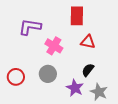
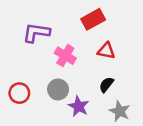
red rectangle: (77, 16) -> (93, 19), turned 60
purple star: (75, 88) -> (79, 106), moved

